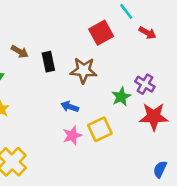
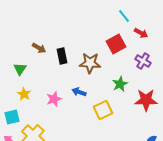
red square: (101, 33) -> (116, 44), moved
purple cross: (145, 84) -> (143, 61), moved
pink star: (72, 135) -> (54, 99), moved

